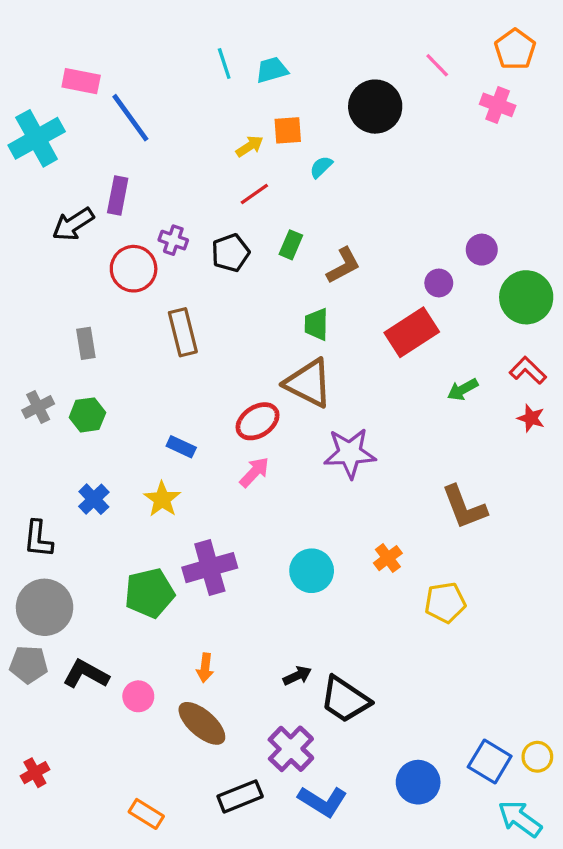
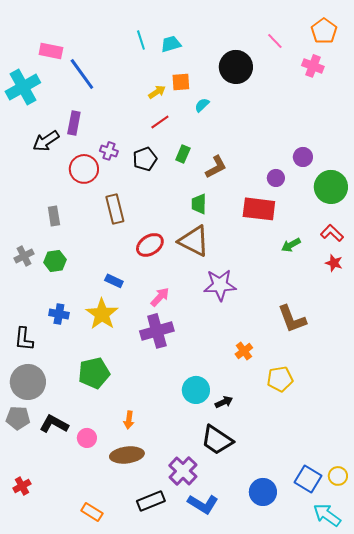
red rectangle: (412, 332) -> (259, 209), turned 40
red ellipse: (258, 421) -> (150, 245), moved
blue cross: (94, 499) -> (59, 314), turned -36
yellow star: (162, 499) -> (102, 314), size x1.4
purple cross: (210, 568) -> (157, 331), moved
cyan circle: (312, 571) -> (196, 390), moved
black arrow: (297, 676) -> (224, 402), moved
brown ellipse: (202, 723) -> (127, 455), turned -48

